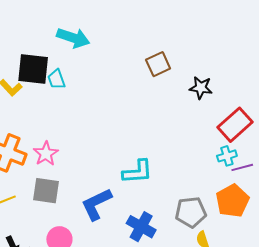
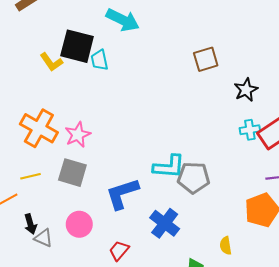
black star: (201, 88) -> (246, 90), turned 30
cyan cross: (227, 156) -> (250, 130), moved
gray pentagon: (191, 212) -> (194, 178), moved

